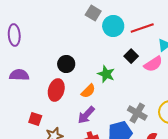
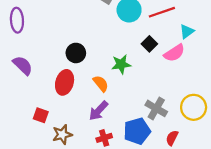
green star: (106, 74) -> (121, 64), turned -30
purple semicircle: (19, 75) -> (23, 65), turned 42
orange semicircle: (88, 91) -> (101, 84), turned -84

